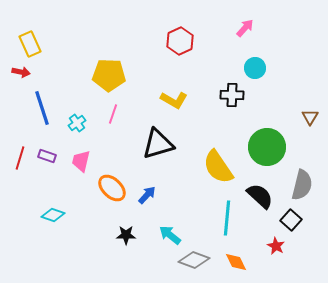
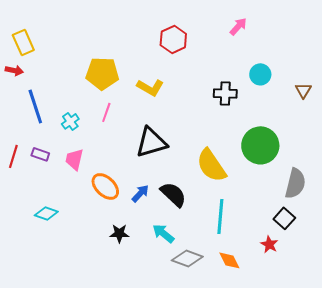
cyan circle: (255, 68) -> (260, 74), moved
yellow L-shape: (174, 100) -> (150, 87), moved
brown triangle: (310, 117) -> (303, 90), moved
black semicircle: (260, 196) -> (173, 194), moved

